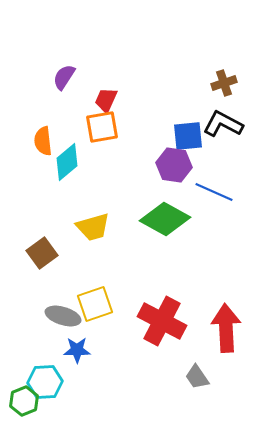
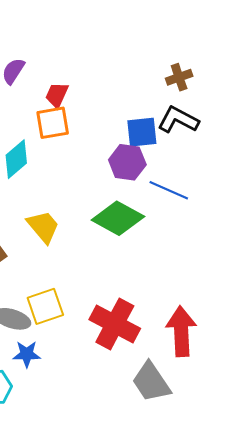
yellow trapezoid: (93, 227) -> (43, 227), turned -114
gray trapezoid: (197, 377) -> (151, 382), size x1.6

